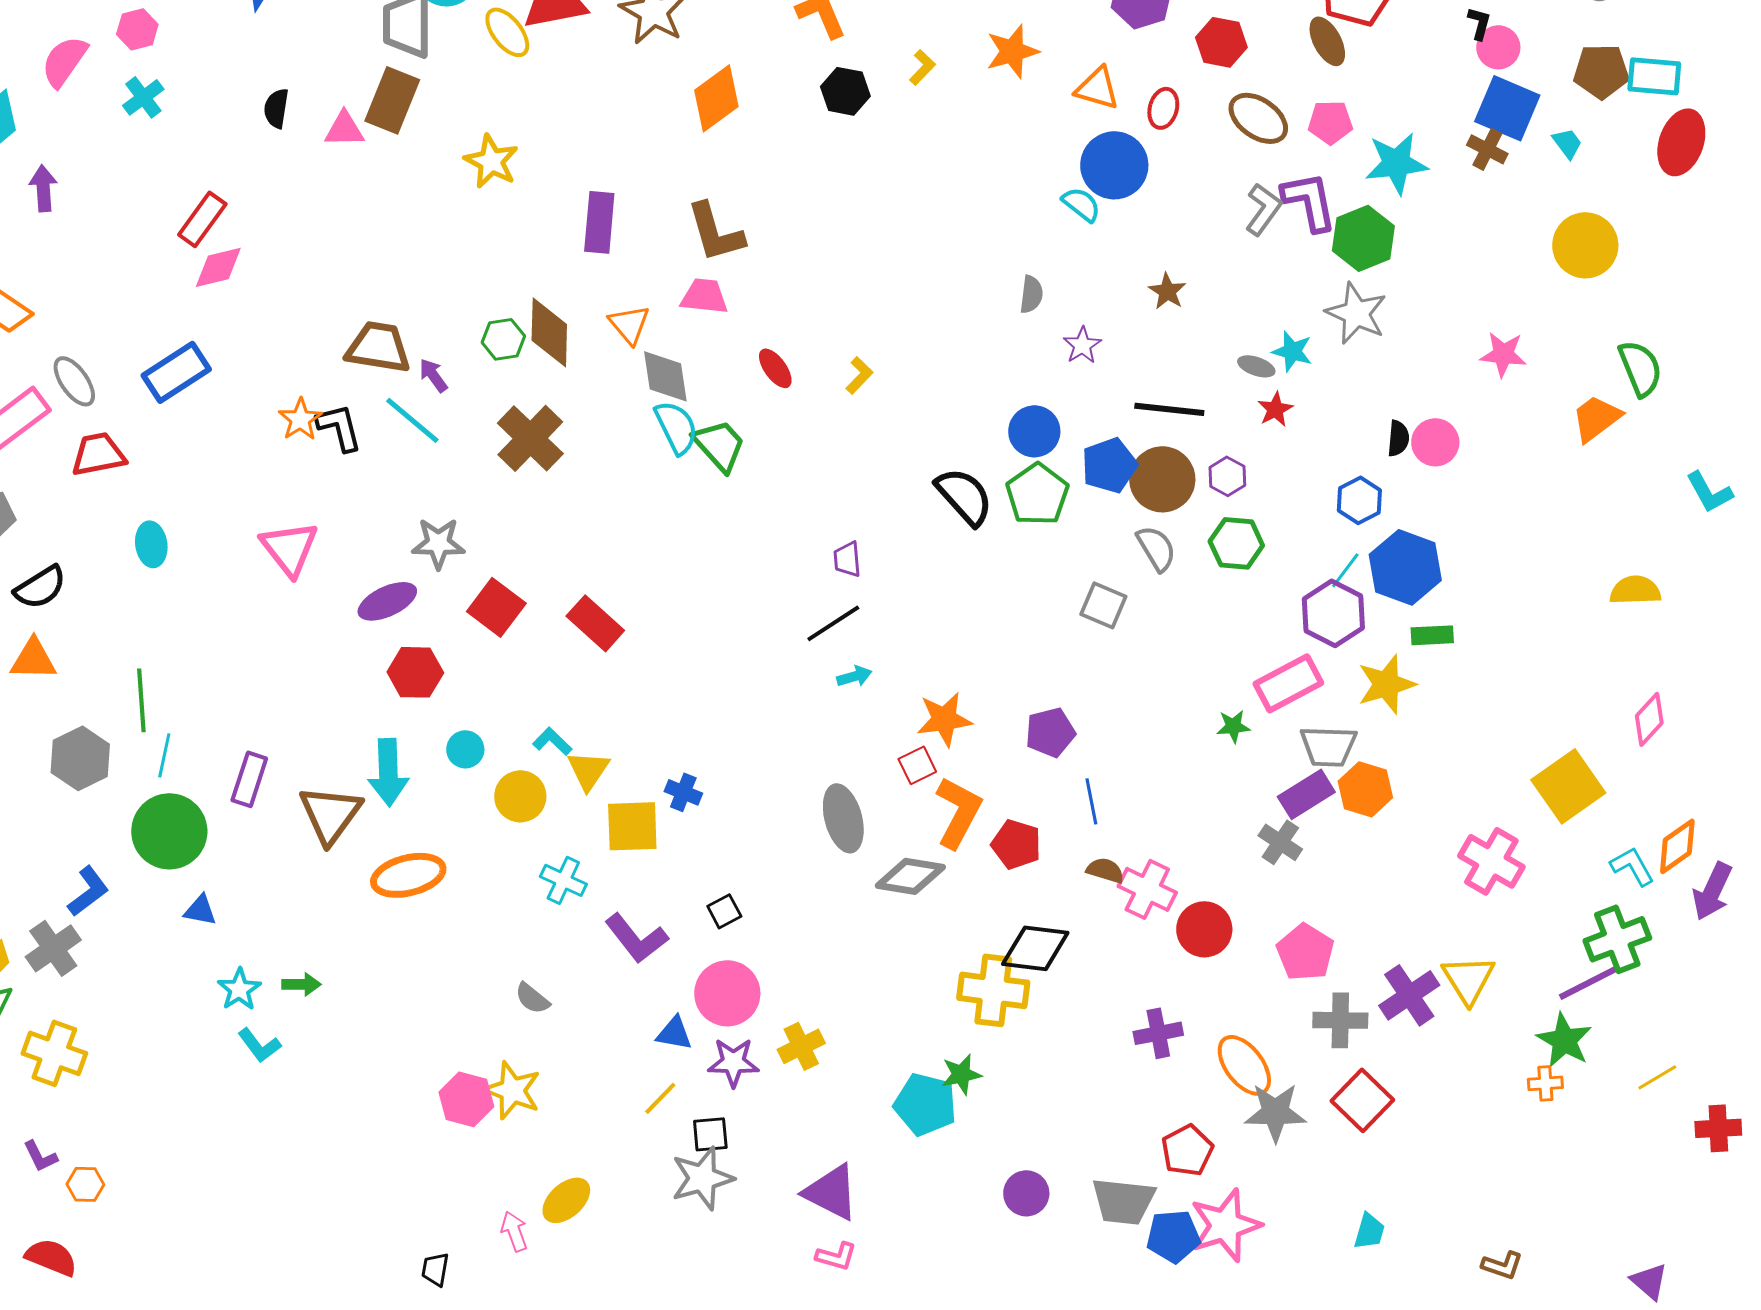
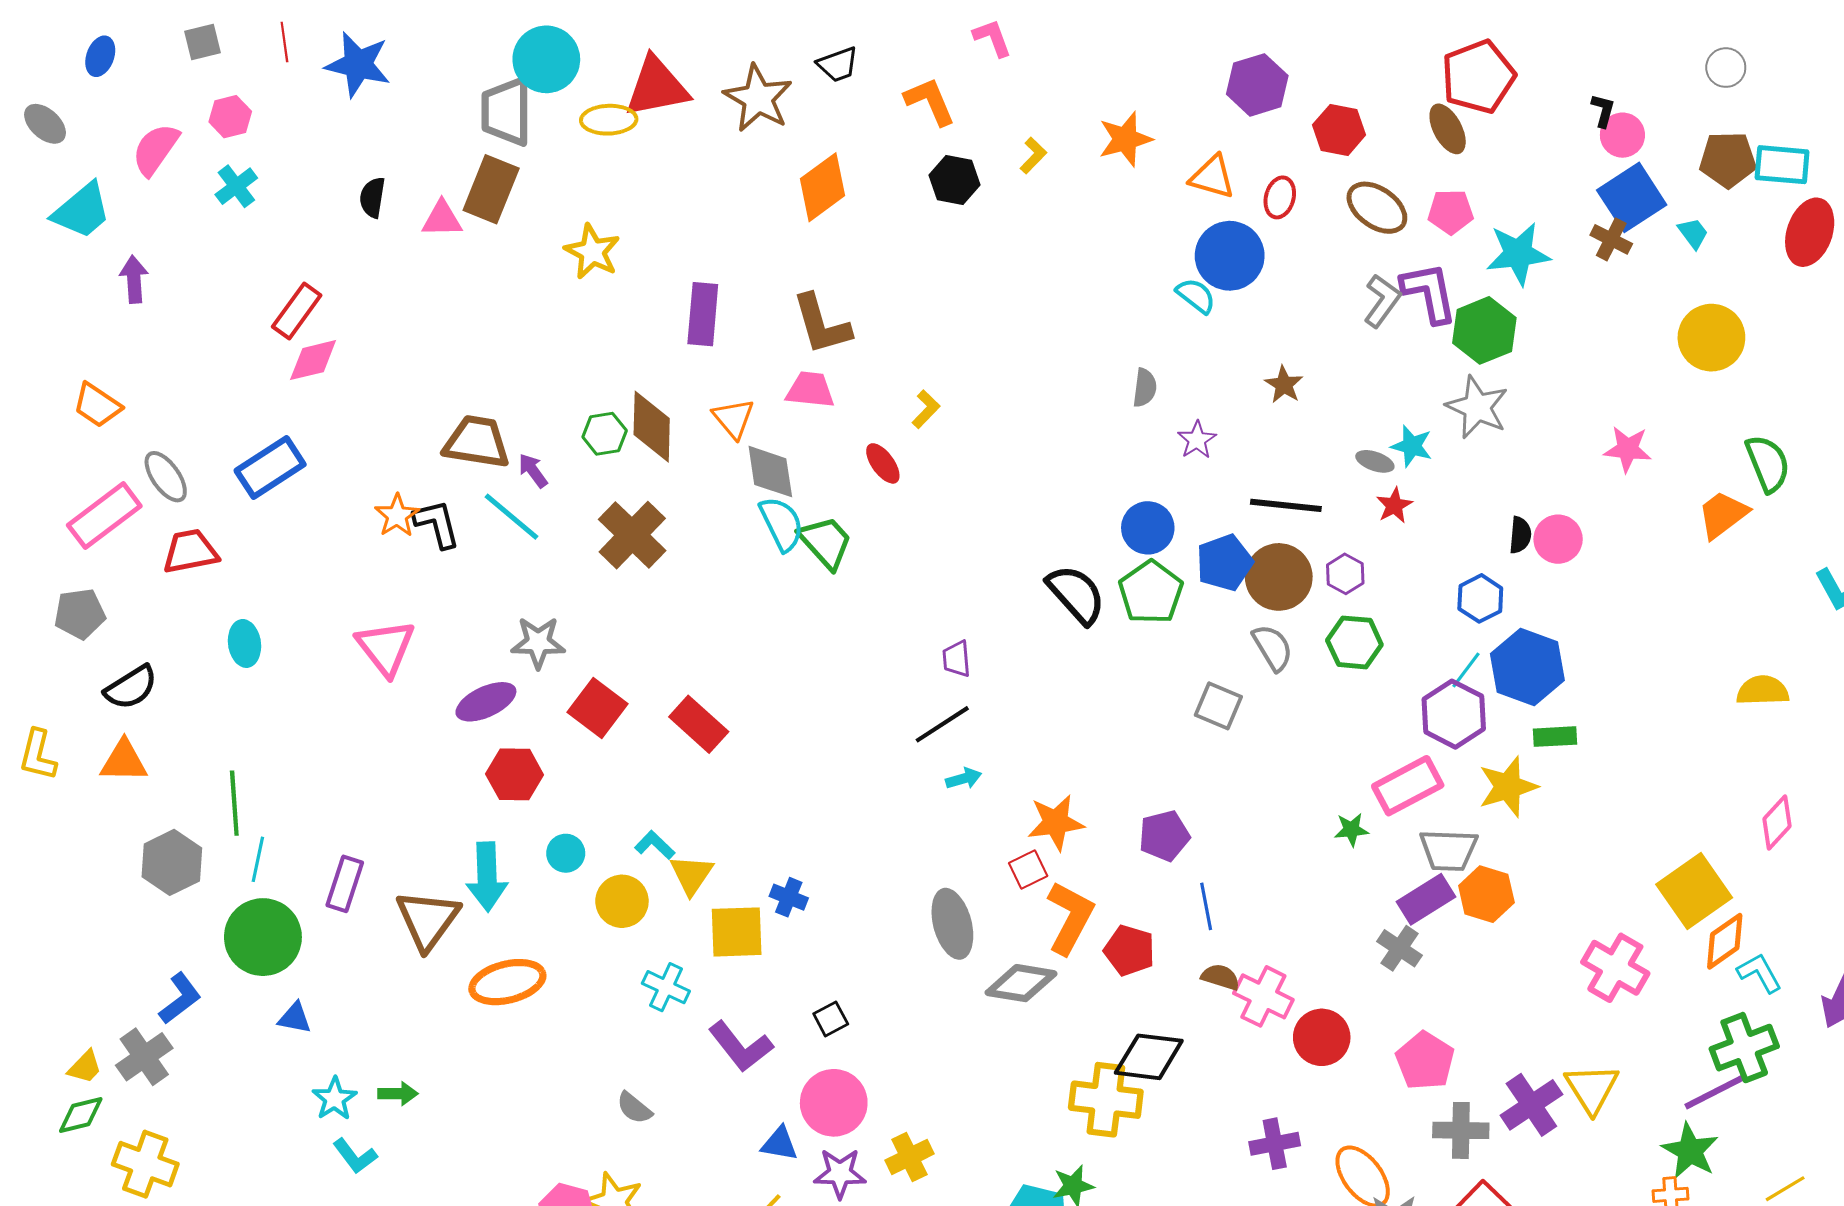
yellow ellipse: (507, 32) -> (609, 120), turned -54
blue square: (1507, 108) -> (1632, 197), turned 34
yellow L-shape: (859, 375) -> (926, 409), moved
orange diamond: (1677, 846) -> (1725, 941), moved

